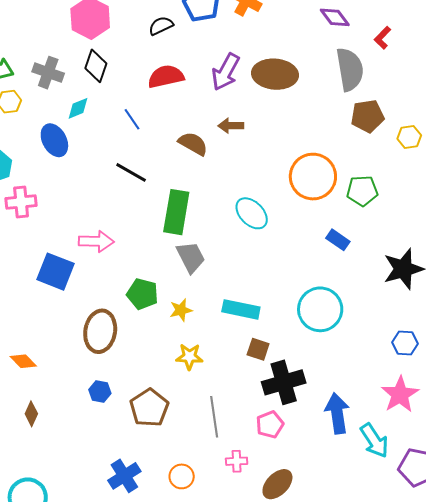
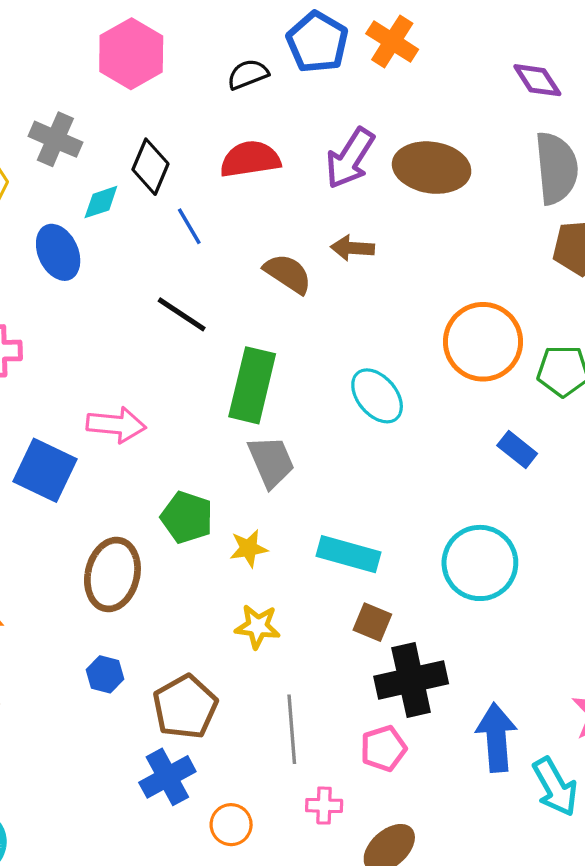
black diamond: (96, 66) -> (150, 167), moved
blue cross: (124, 476) -> (167, 777), moved

